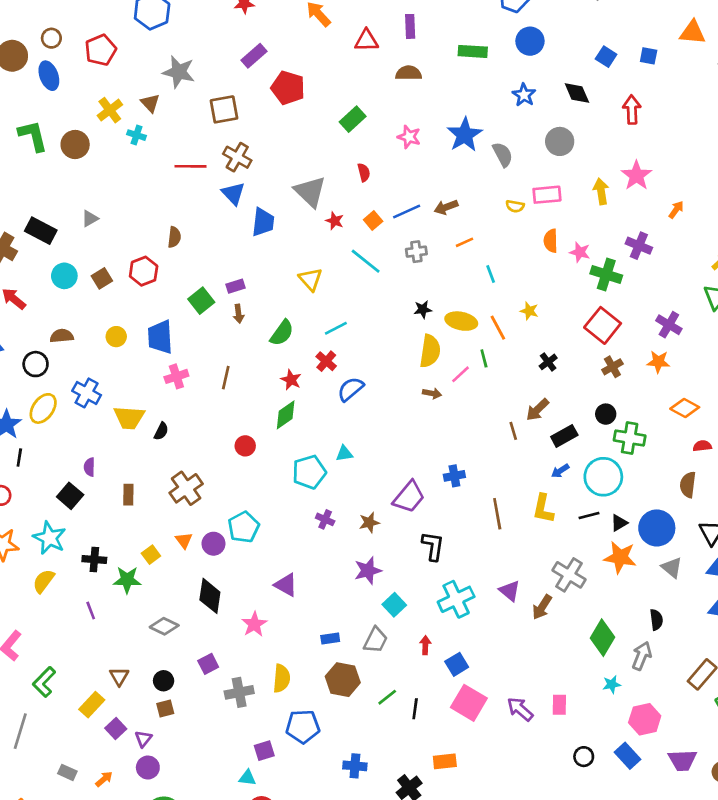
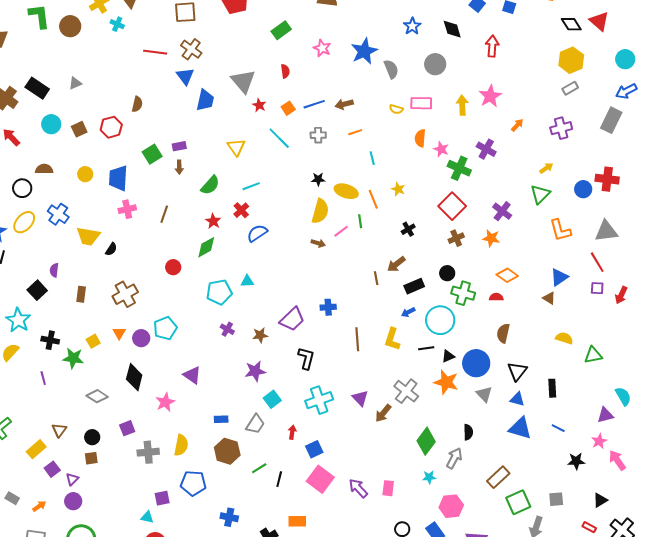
red semicircle: (702, 446) -> (496, 297), moved

